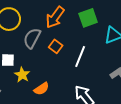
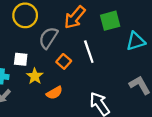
orange square: (56, 46) -> (64, 61), moved
white line: (80, 57) -> (89, 52), moved, turned -45

